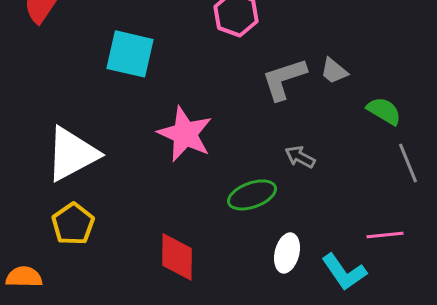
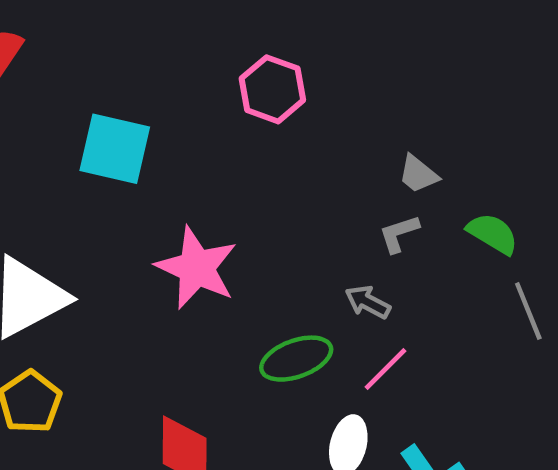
gray L-shape: (284, 79) -> (399, 234), moved, size x0.6
pink line: (385, 235) -> (385, 369), moved, turned -39

